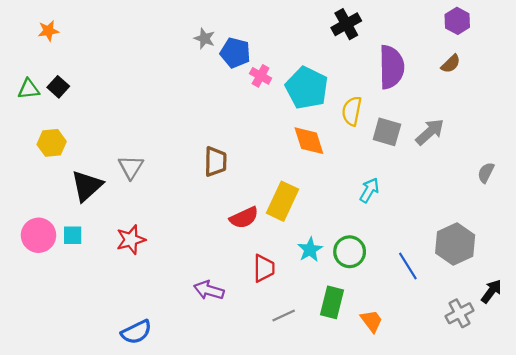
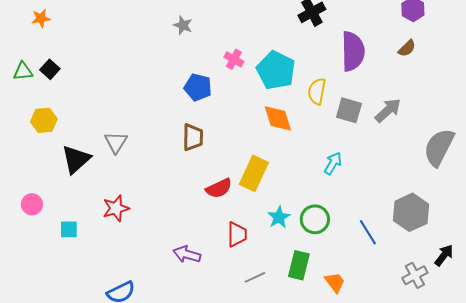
blue pentagon: (235, 53) -> (198, 87), moved
gray semicircle: (486, 173) -> (439, 147), size x2.0
pink circle: (38, 235) -> (32, 204), size x0.7
cyan square: (73, 235) -> (69, 229), moved

